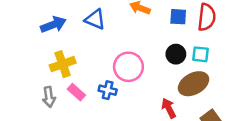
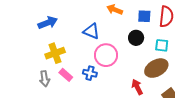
blue triangle: (95, 19) -> (91, 31), moved
black circle: (176, 54) -> (136, 38), moved

